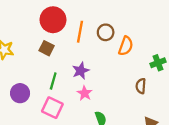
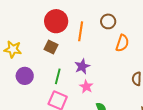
brown circle: (106, 32) -> (108, 21), moved
purple circle: (20, 93) -> (25, 76), moved

